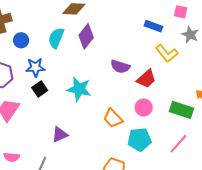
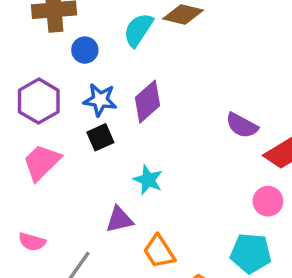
purple diamond: (86, 36) -> (148, 102), moved
cyan semicircle: (56, 38) -> (138, 30), moved
cyan star: (79, 89) -> (148, 180), moved, size x0.7
orange trapezoid: (113, 118) -> (159, 252), moved

